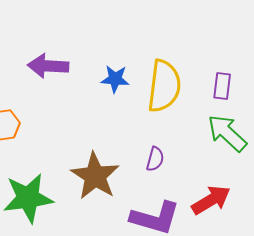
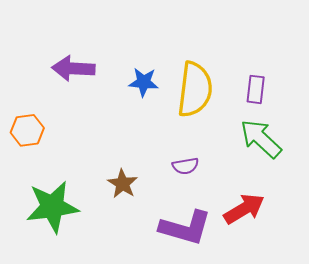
purple semicircle: (155, 159) -> (185, 166), turned 65
brown star: (95, 176) -> (123, 184), size x0.6

